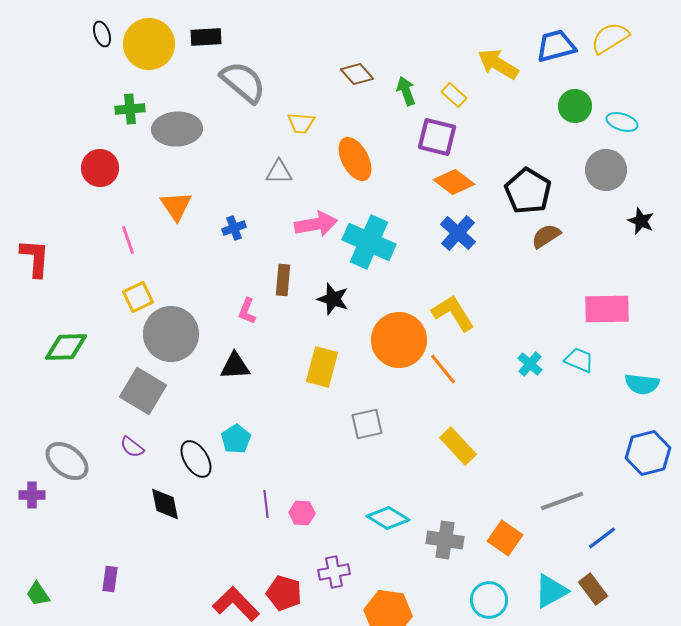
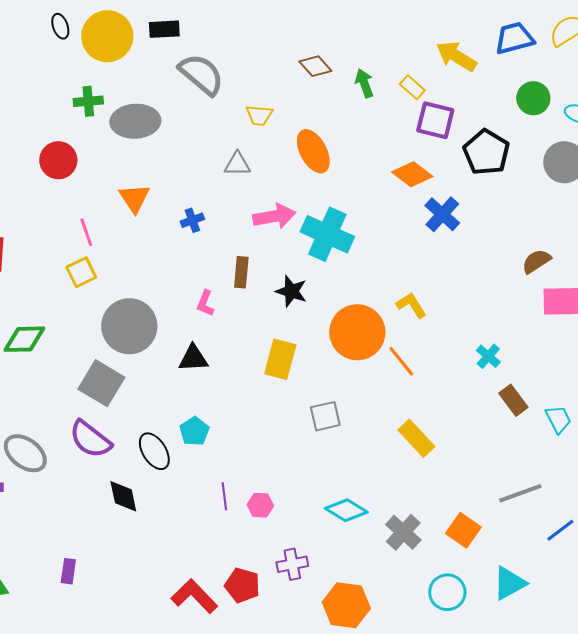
purple square: (437, 137) -> (435, 120), moved
black pentagon: (528, 191) -> (486, 152), moved
blue cross: (458, 233) -> (442, 214), moved
brown semicircle: (546, 236) -> (536, 261), moved
yellow square: (138, 297) -> (81, 272), moved
yellow L-shape: (453, 313) -> (411, 305), size x0.7
cyan trapezoid: (579, 360) -> (558, 419), moved, turned 40
purple semicircle: (132, 447) -> (90, 439), size x1.8
gray cross: (445, 540) -> (403, 532), turned 33
brown rectangle: (593, 589) -> (513, 400), moved

